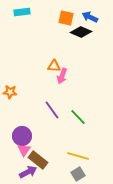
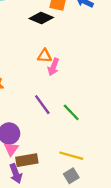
black diamond: (81, 32) -> (41, 18), moved
brown rectangle: (38, 160) -> (27, 160), turned -48
purple arrow: (28, 172) -> (16, 173), turned 96

